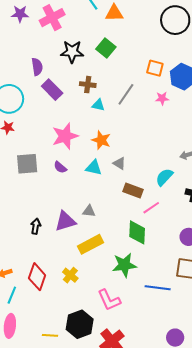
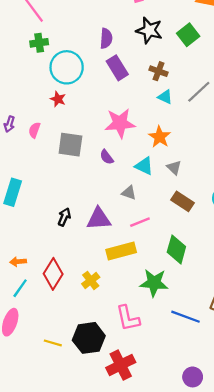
pink line: (151, 208) -> (140, 222), moved
gray triangle: (89, 211) -> (129, 193), moved

